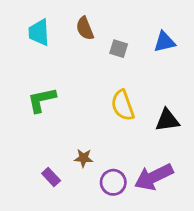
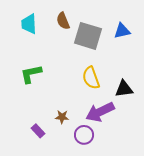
gray square: (119, 49) -> (88, 36), size x2.0
purple arrow: (154, 177) -> (100, 112), moved

